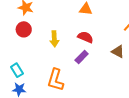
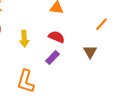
brown triangle: (118, 52) -> (90, 52), turned 32

